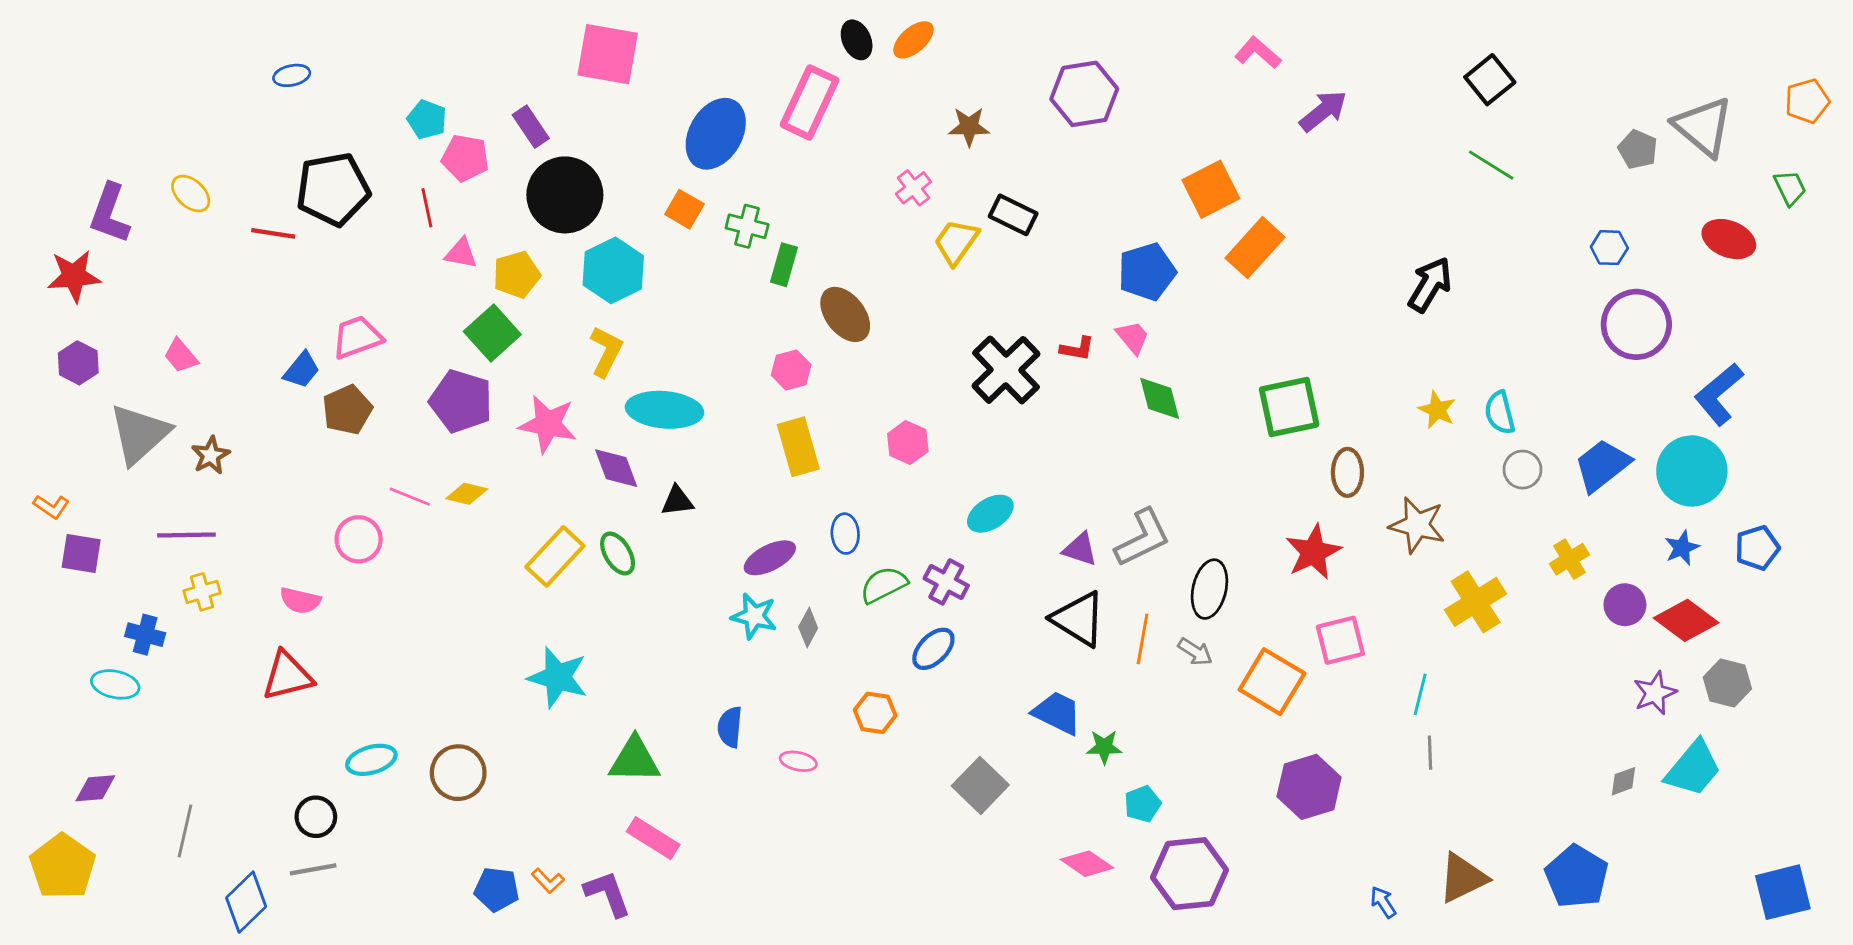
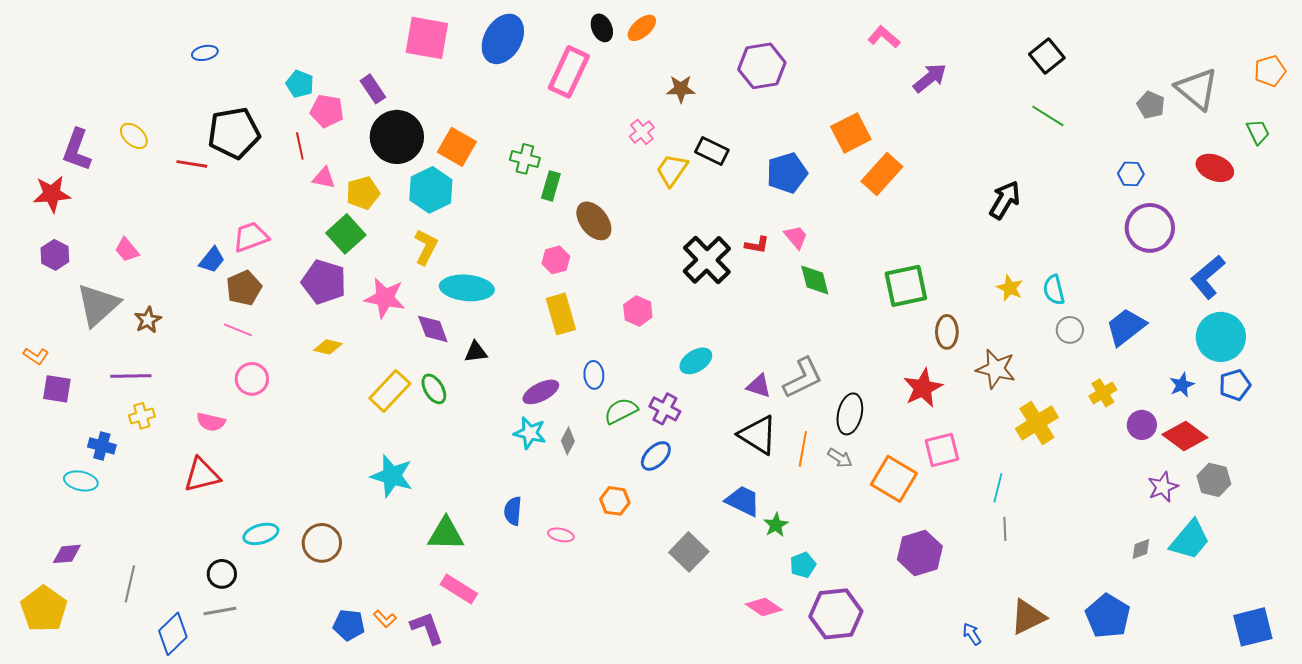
blue ellipse: (716, 134) -> (503, 39), moved
orange square: (684, 209) -> (457, 147), moved, size x1.4
blue pentagon: (1147, 272) -> (787, 173), moved
cyan circle: (1692, 471) -> (1221, 337), moved
pink line: (410, 497) -> (238, 330), moved
green star: (1104, 747) -> (776, 525), turned -30

